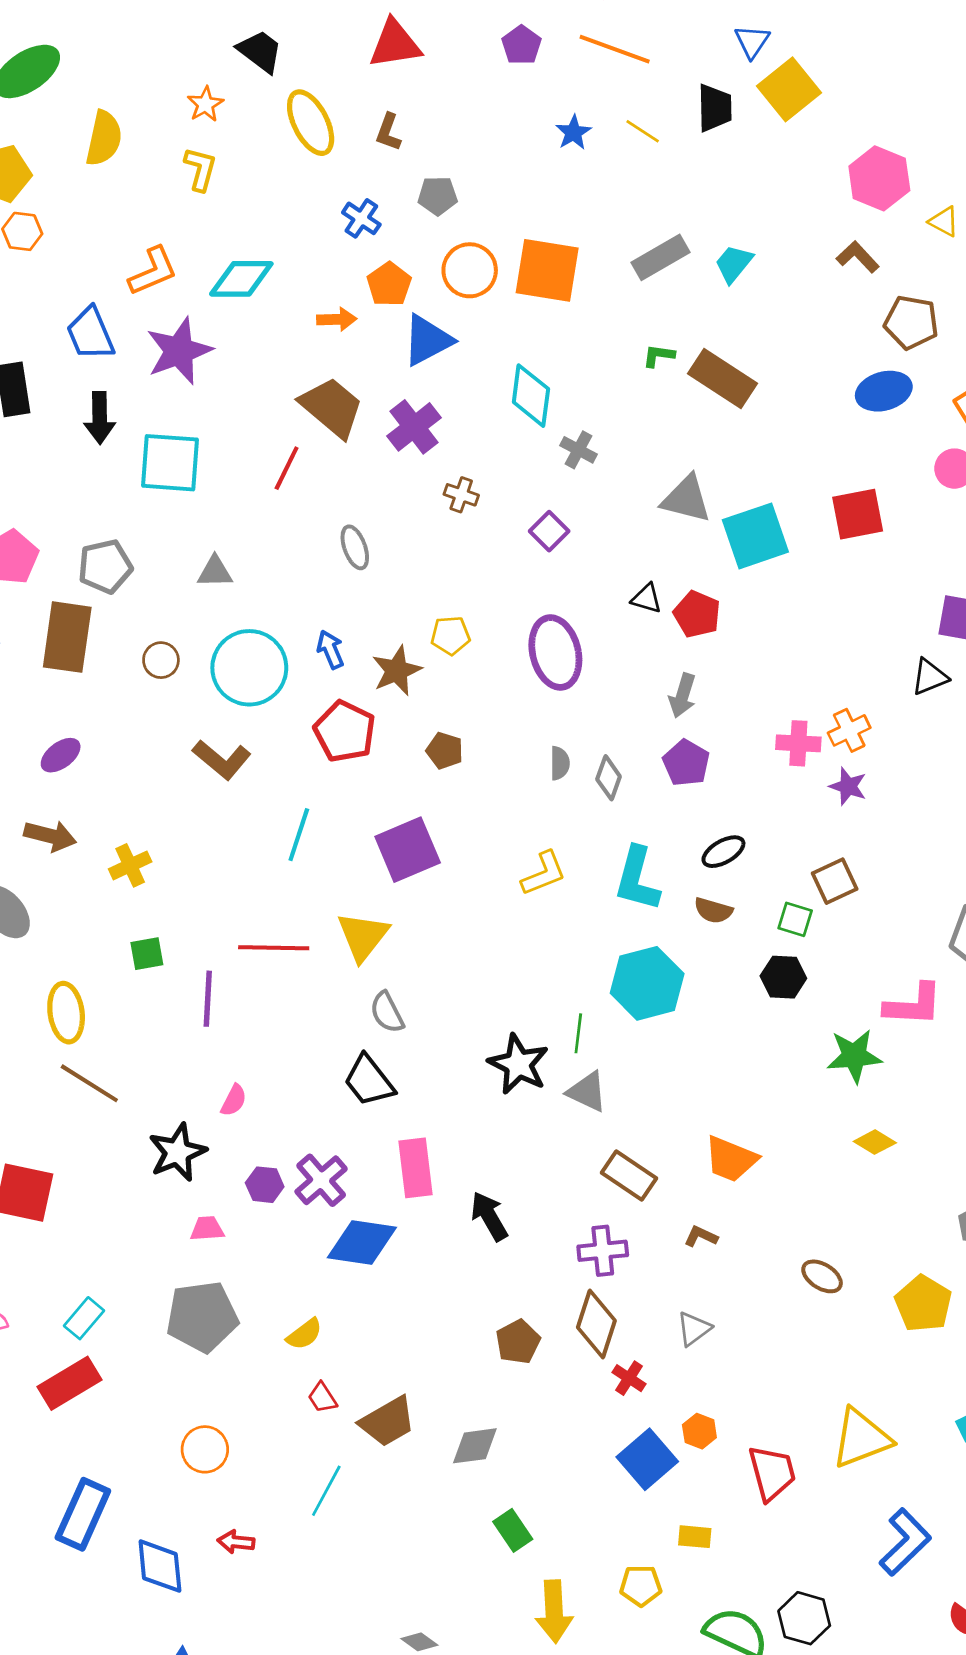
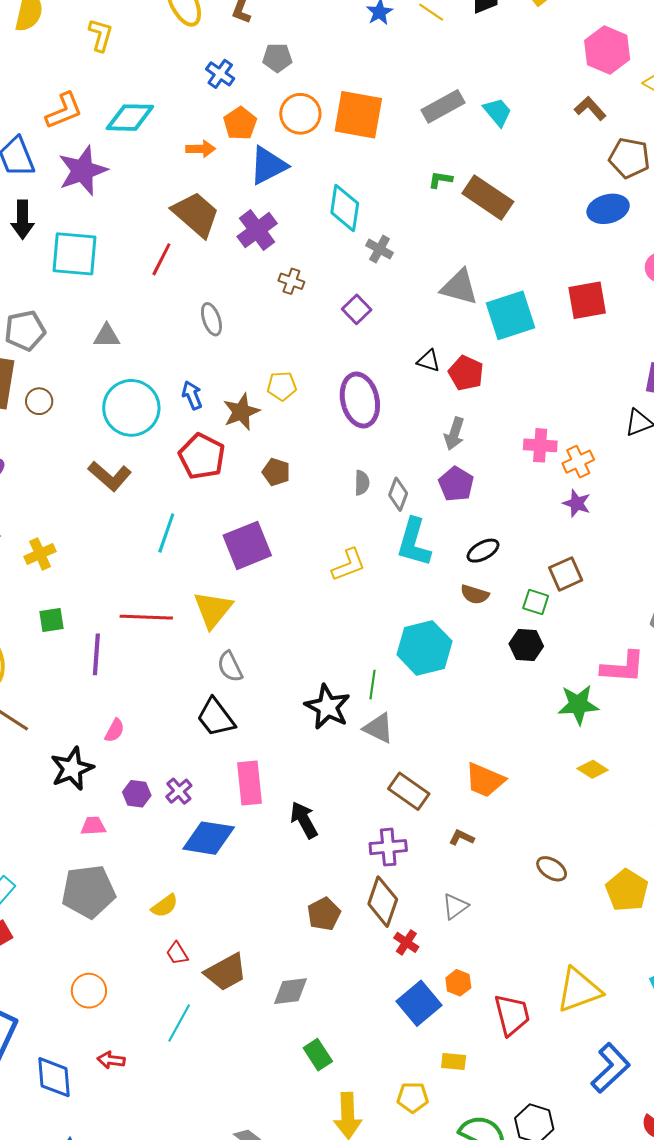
cyan trapezoid: (734, 264) -> (498, 112), turned 100
brown circle: (161, 660) -> (39, 401), moved
pink cross: (798, 743) -> (540, 445), moved
cyan L-shape: (637, 879) -> (414, 542), moved
purple cross: (321, 1180) -> (179, 791), size x0.7

